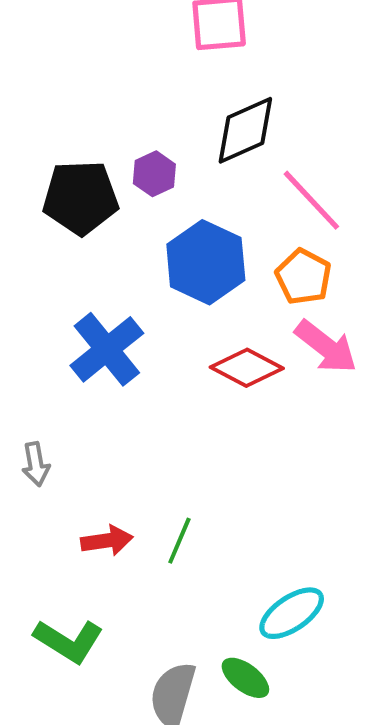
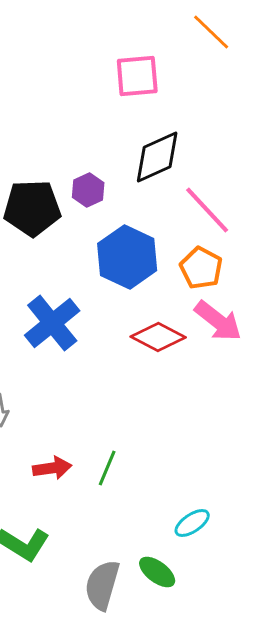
cyan ellipse: (292, 613) -> (192, 523), size x0.7

